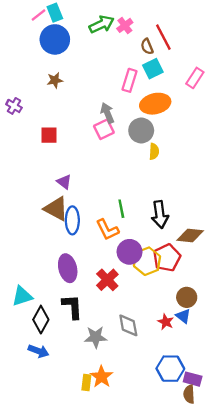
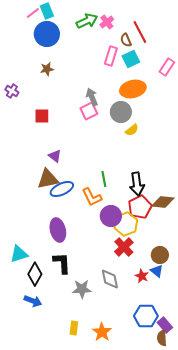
pink rectangle: (130, 80) -> (111, 56), moved
yellow semicircle: (154, 151) -> (132, 130), turned 48
brown triangle: (56, 209) -> (48, 179), turned -40
blue ellipse: (72, 220) -> (62, 189), turned 65
red pentagon: (167, 258) -> (140, 207), moved
red cross: (107, 280) -> (124, 247), moved
orange star: (102, 377) -> (102, 332), moved
purple rectangle: (193, 379) -> (165, 325), turned 35

